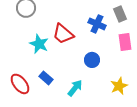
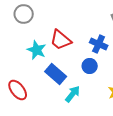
blue cross: (97, 24) -> (99, 44), moved
blue rectangle: (46, 78) -> (56, 74), moved, size x1.5

